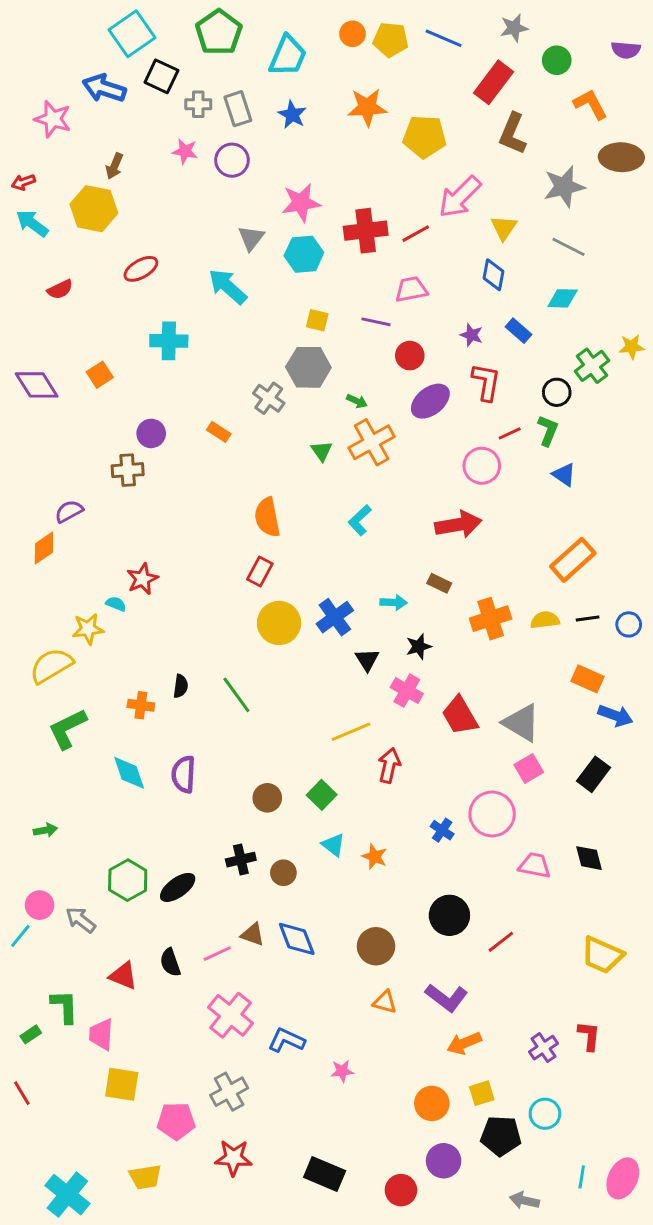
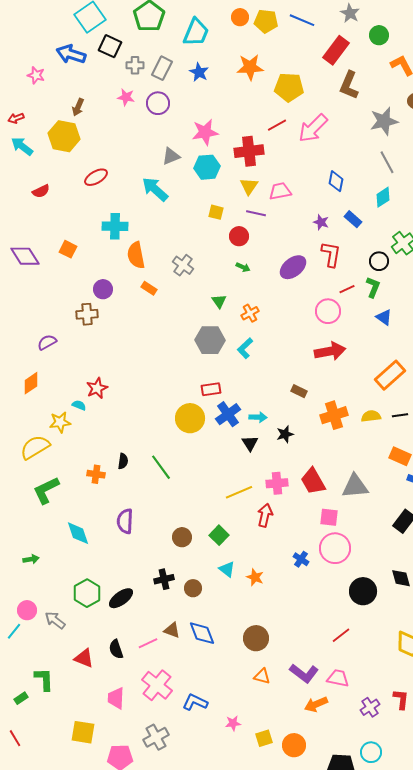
gray star: (514, 28) -> (350, 13), turned -30
gray rectangle: (238, 109) -> (162, 68), turned 45
pink star: (53, 119) -> (36, 75), size x0.7
yellow triangle: (504, 228) -> (249, 186), moved
red line: (416, 234) -> (277, 125), moved
gray triangle: (251, 238) -> (171, 156), turned 30
gray line: (568, 247) -> (387, 162), turned 35
cyan diamond: (563, 298) -> (383, 197), turned -35
red circle: (410, 356) -> (239, 236), moved
gray hexagon: (308, 367) -> (210, 340), moved
orange square: (100, 375) -> (68, 249), turned -30
orange cross: (372, 442) -> (250, 313), moved, size x0.6
orange semicircle: (267, 517) -> (136, 255), moved
red arrow: (458, 525) -> (330, 351), moved
orange diamond: (44, 548) -> (31, 383), moved
red rectangle: (260, 572) -> (211, 389), moved, turned 54
cyan arrow: (394, 602) -> (258, 417), moved
pink cross: (407, 691) -> (277, 483), moved, turned -35
gray triangle: (521, 723) -> (355, 486), turned -36
pink square: (529, 768) -> (329, 517), moved, turned 36
cyan diamond: (129, 773) -> (78, 533), moved
pink trapezoid: (535, 865) -> (338, 678), moved
black circle: (449, 915) -> (363, 591), moved
pink trapezoid: (101, 1034) -> (116, 698), moved
yellow square: (482, 1093) -> (264, 738), moved

